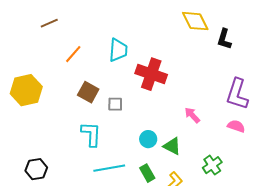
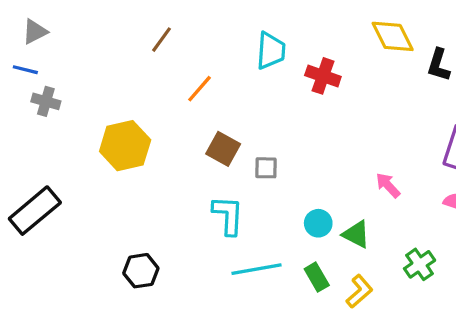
brown line: (49, 23) -> (161, 40), turned -30
cyan trapezoid: (118, 50) -> (271, 51), moved
red cross: (151, 74) -> (323, 76), moved, size x0.7

